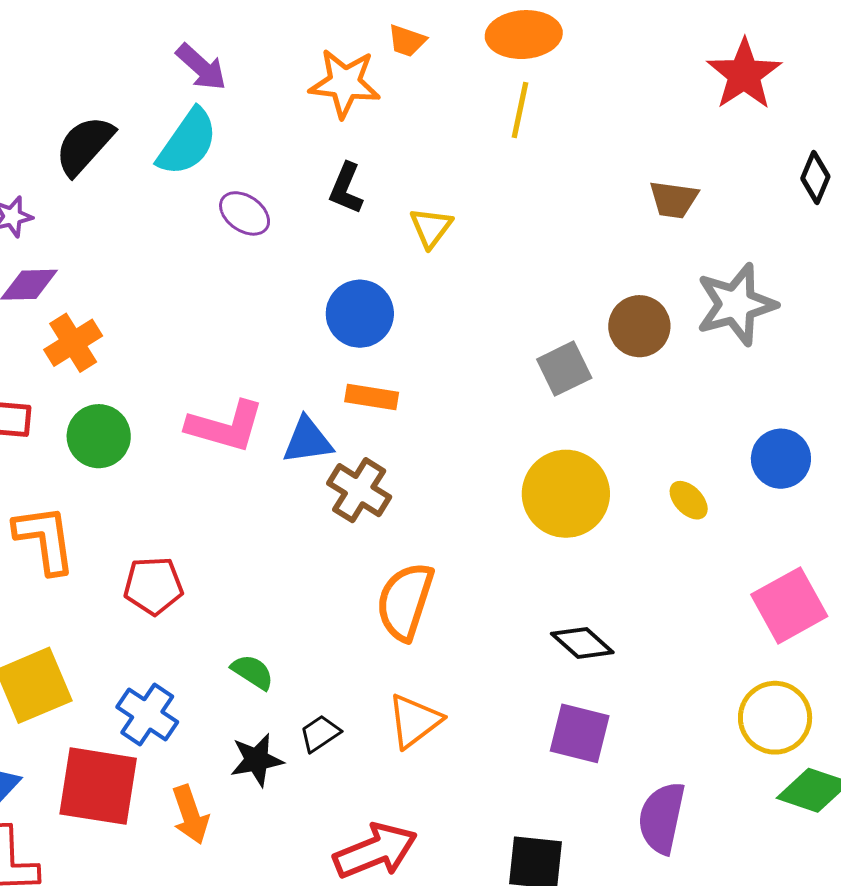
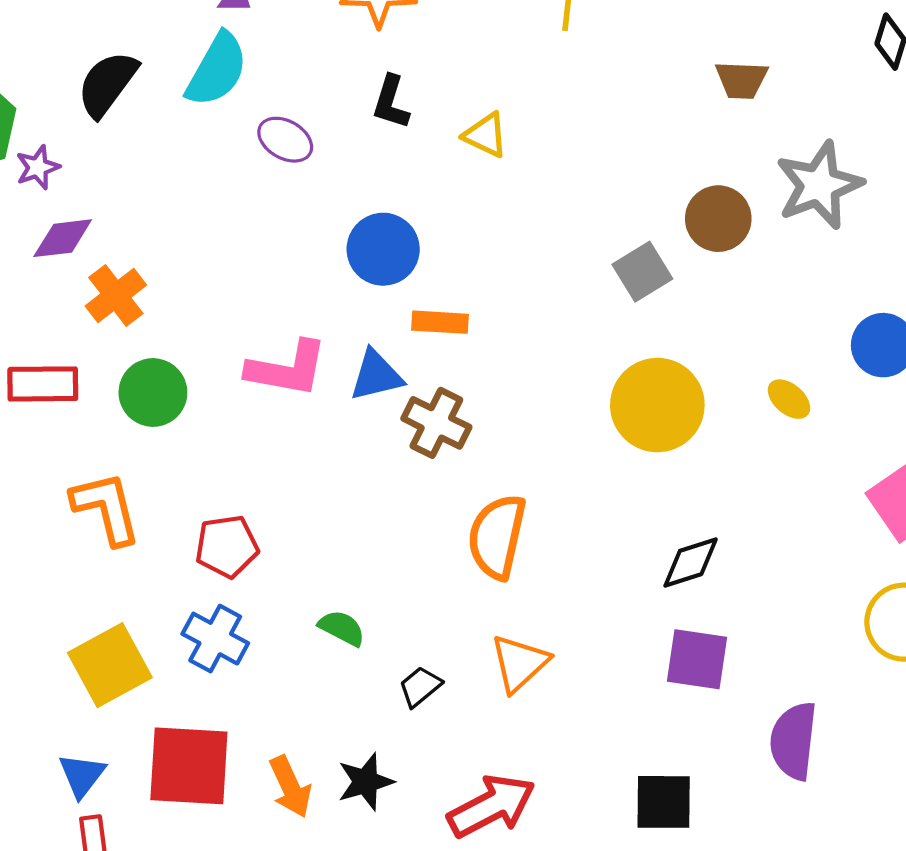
yellow triangle: (431, 227) -> (486, 135), turned -36
blue circle: (360, 314) -> (383, 249), moved
black diamond: (582, 643) -> (691, 563), turned -54
blue cross: (147, 714) -> (215, 639), moved
black star: (257, 760) -> (366, 782), moved

